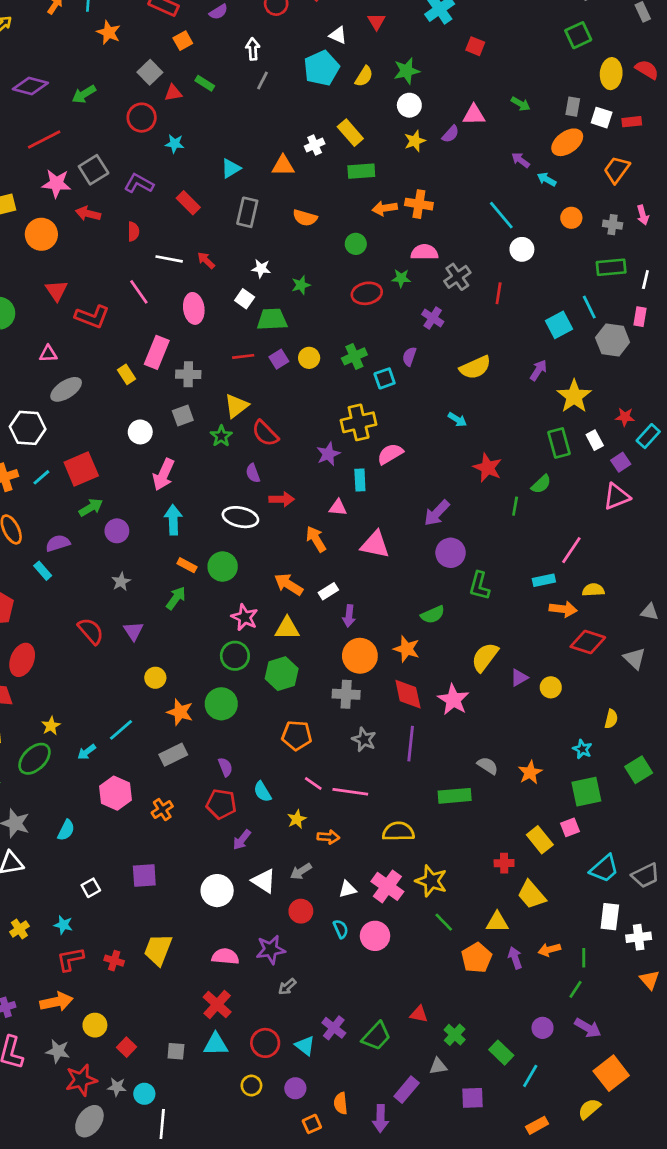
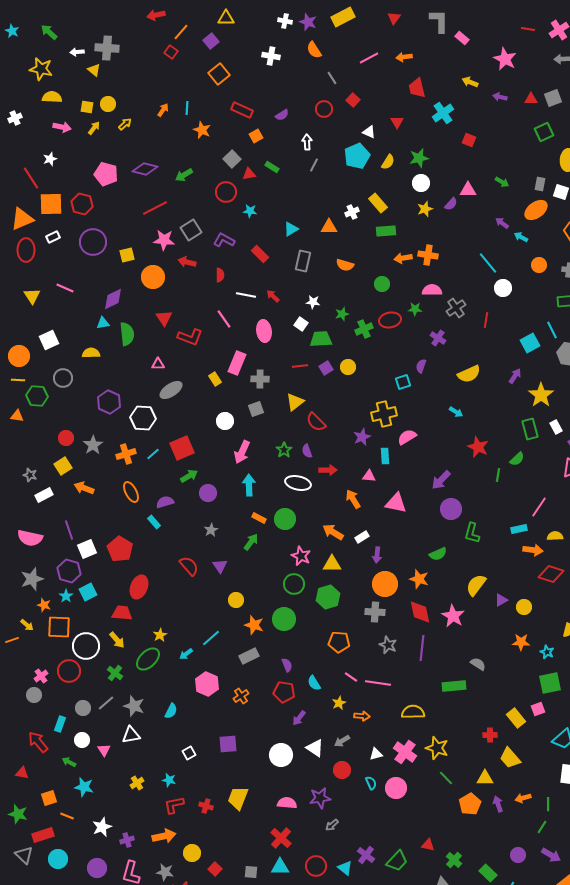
green cross: (354, 356) -> (364, 329), moved
green star: (221, 436) -> (284, 450), moved
orange star: (530, 772) -> (521, 642), moved, turned 30

